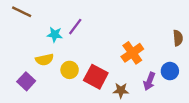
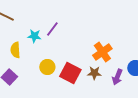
yellow semicircle: (44, 60) -> (15, 50), moved, turned 98
brown star: (121, 90) -> (94, 73), moved

